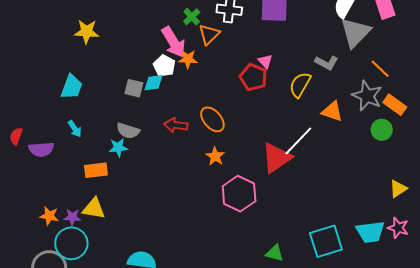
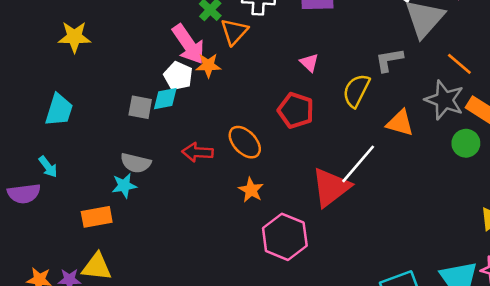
gray L-shape: (327, 63) -> (389, 60), turned 145
red pentagon: (253, 77) -> (296, 110), moved
cyan arrow: (75, 129) -> (48, 167), moved

